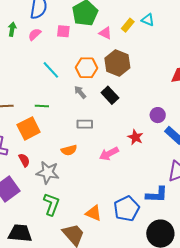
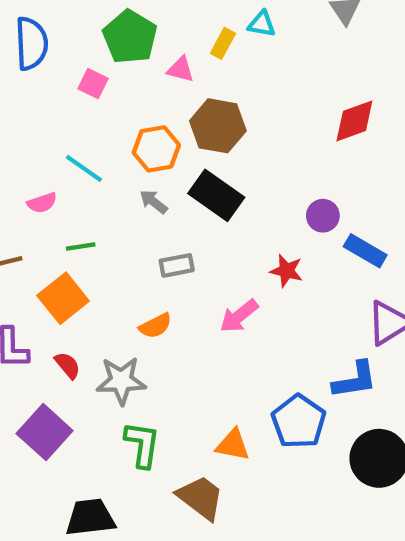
pink square: (63, 31) -> (93, 84), turned 32
pink semicircle: (35, 34) -> (42, 203), moved, turned -144
black rectangle: (110, 95) -> (216, 195), size x1.4

